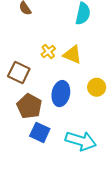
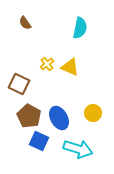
yellow circle: (97, 87) -> (93, 113), moved
blue ellipse: (61, 94) -> (59, 118), moved, turned -40

